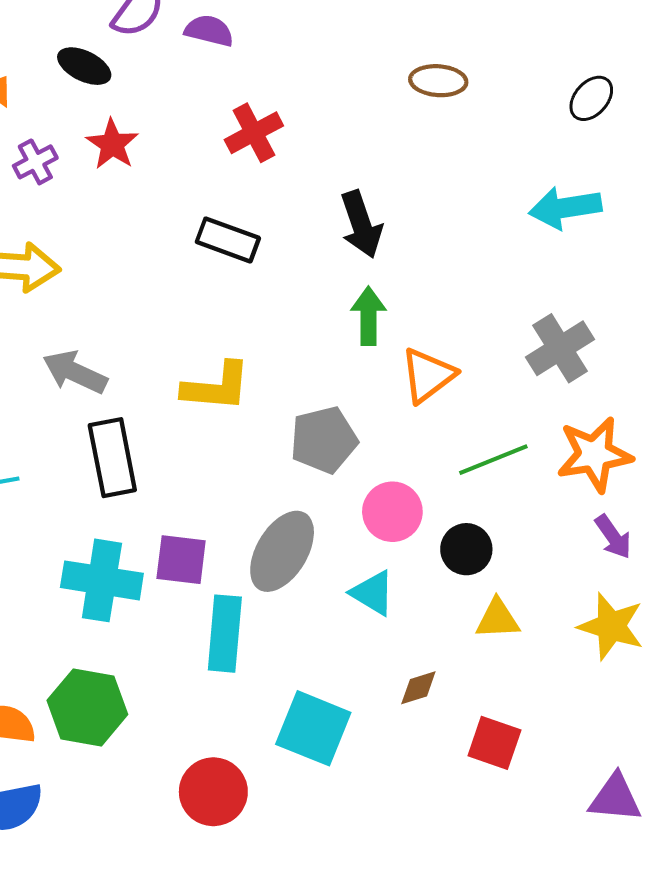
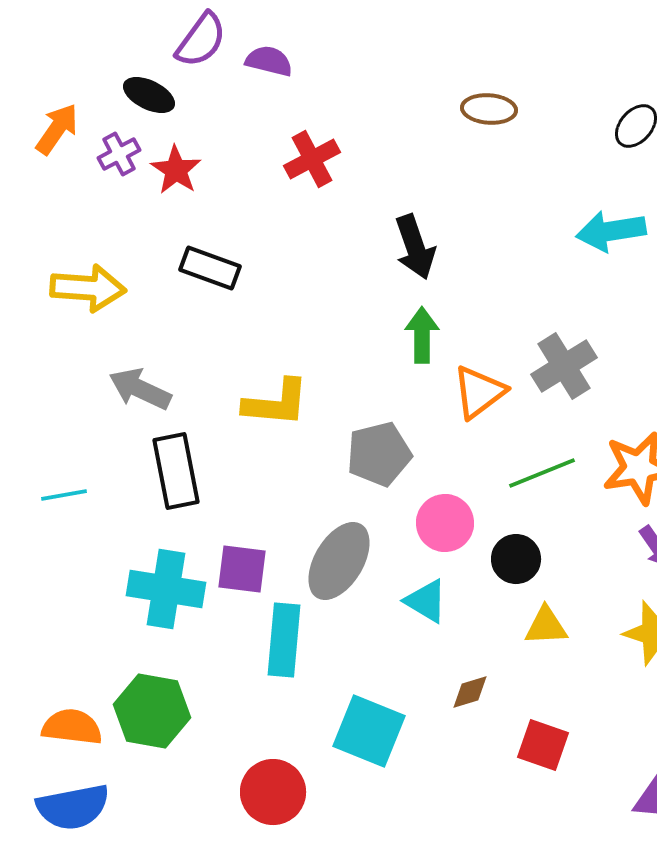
purple cross: (35, 162) -> (119, 154), moved
black rectangle: (228, 240) -> (210, 268), moved
gray cross: (560, 348) -> (564, 366), moved

